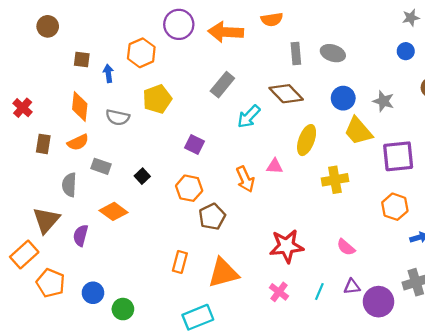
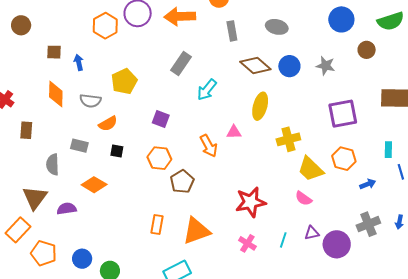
blue circle: (406, 51) -> (341, 19), size x1.6
orange hexagon: (141, 53) -> (105, 26), moved
gray rectangle: (296, 54) -> (232, 31), moved
brown diamond: (286, 94) -> (255, 65), moved
yellow trapezoid: (358, 131) -> (310, 169), moved
orange semicircle: (78, 142) -> (108, 124), moved
black square: (142, 176) -> (117, 151), turned -32
purple semicircle: (81, 235) -> (67, 209), turned 72

